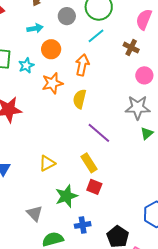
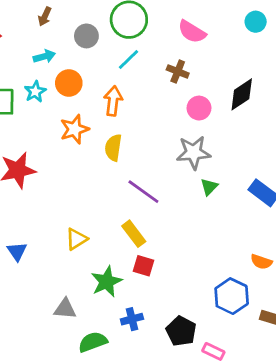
pink semicircle: (144, 19) -> (192, 32), turned -75
cyan star: (26, 65) -> (35, 92), moved
gray triangle: (35, 213) -> (65, 309), turned -36

